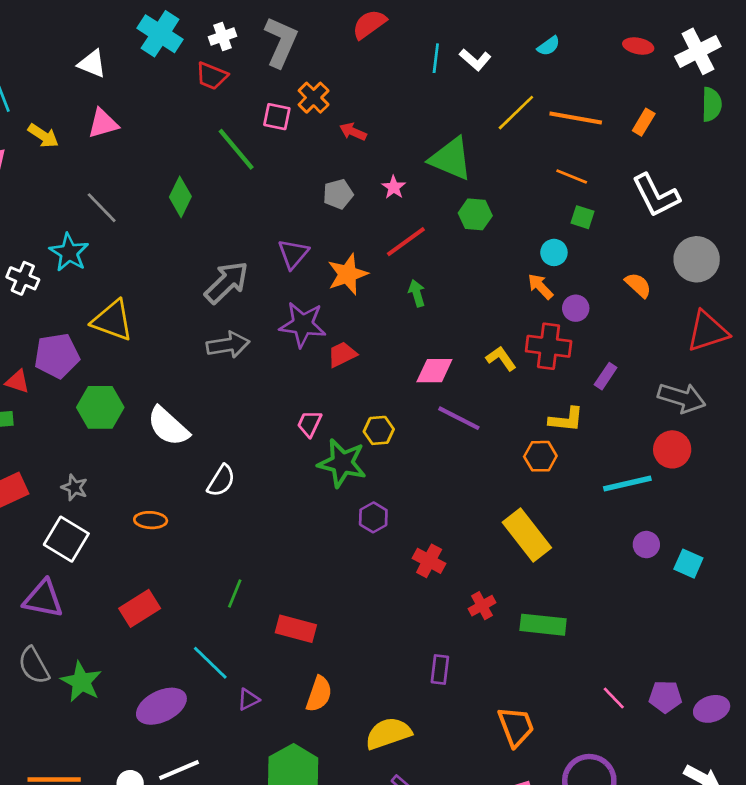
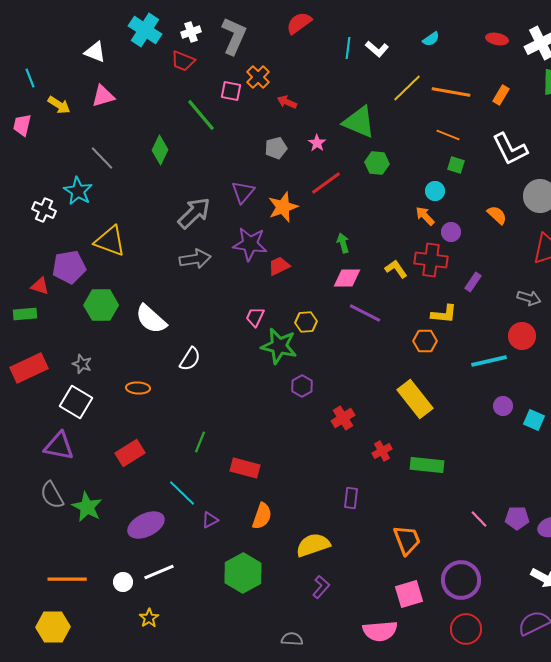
green arrow: (417, 293) -> (343, 243), moved
gray arrow: (682, 398) -> (529, 298), size x0.7
red cross: (429, 561) -> (343, 418), turned 30

